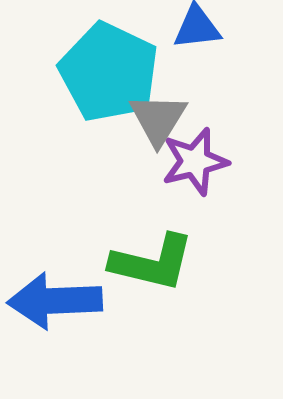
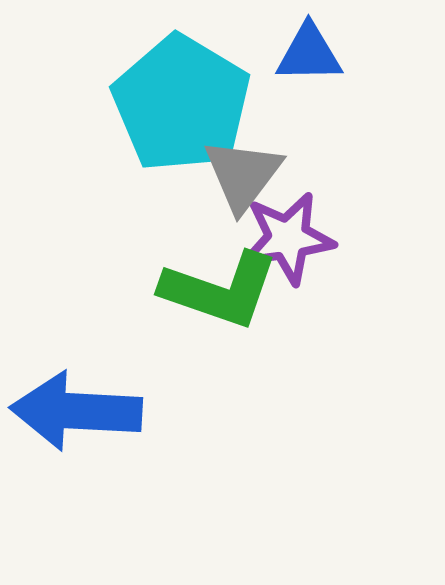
green L-shape: (152, 263) -> (220, 290), moved

